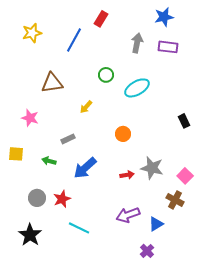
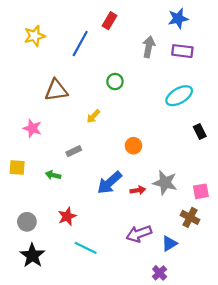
cyan ellipse: (137, 88) -> (179, 96), moved
blue arrow: (85, 168) -> (110, 183), moved
pink square: (185, 176) -> (201, 191), turned 35
gray circle: (37, 198) -> (27, 222), moved

